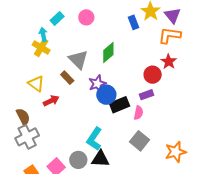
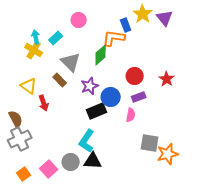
cyan rectangle: (57, 18) -> (56, 38), moved
orange L-shape: (170, 35) -> (114, 38), moved
red star: (169, 62) -> (167, 79), moved
red circle: (153, 75) -> (135, 76), moved
blue circle: (106, 95) -> (111, 97), moved
red arrow: (51, 101) -> (44, 103), turned 98
black rectangle: (119, 105) -> (97, 111), moved
gray square: (139, 141) -> (150, 143), moved, turned -30

